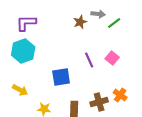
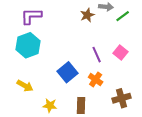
blue square: (61, 77) -> (68, 72), turned -30
orange cross: (120, 95) -> (96, 80), moved
brown cross: (99, 102) -> (122, 98), moved

